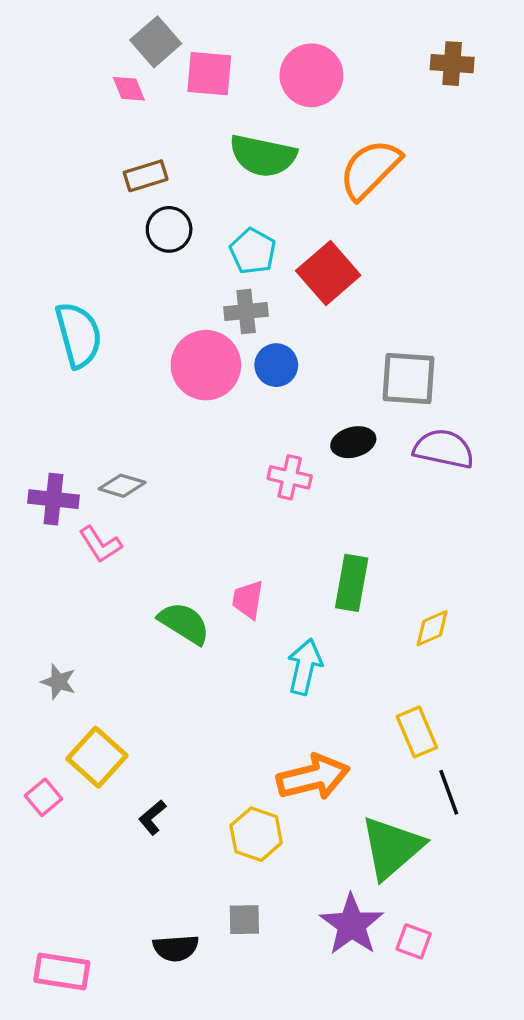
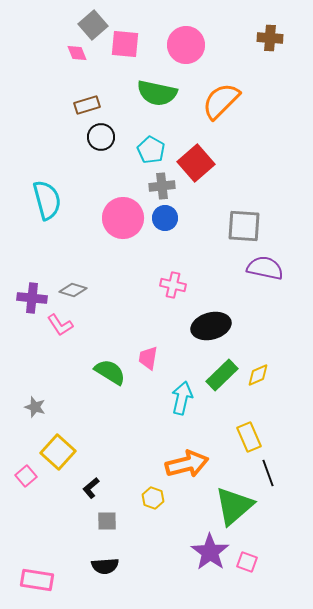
gray cross: (246, 312) -> (162, 186), moved
black ellipse: (353, 442) -> (211, 326), moved, size x1.5
green rectangle: (352, 583) -> (222, 375), moved, turned 36
yellow hexagon: (256, 834) -> (153, 498), size x0.7
gray square: (244, 920) -> (107, 521), moved

